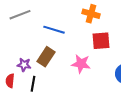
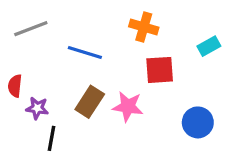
brown rectangle: (46, 57) -> (90, 102), moved
red semicircle: (10, 81) -> (15, 86), moved

